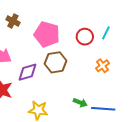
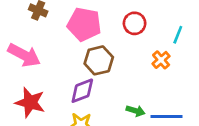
cyan line: (106, 33) -> (178, 35), moved
purple diamond: (27, 72) -> (82, 91), moved

